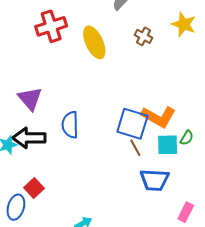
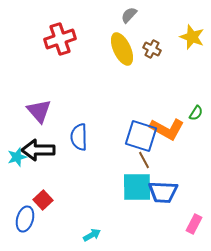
yellow ellipse: (94, 42) -> (122, 49), moved
green semicircle: (187, 138) -> (196, 113), moved
cyan square: (168, 145) -> (137, 187), moved, size x1.4

